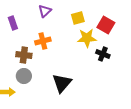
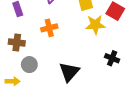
black cross: (103, 54) -> (112, 58), moved
brown cross: (24, 55) -> (17, 43), moved

